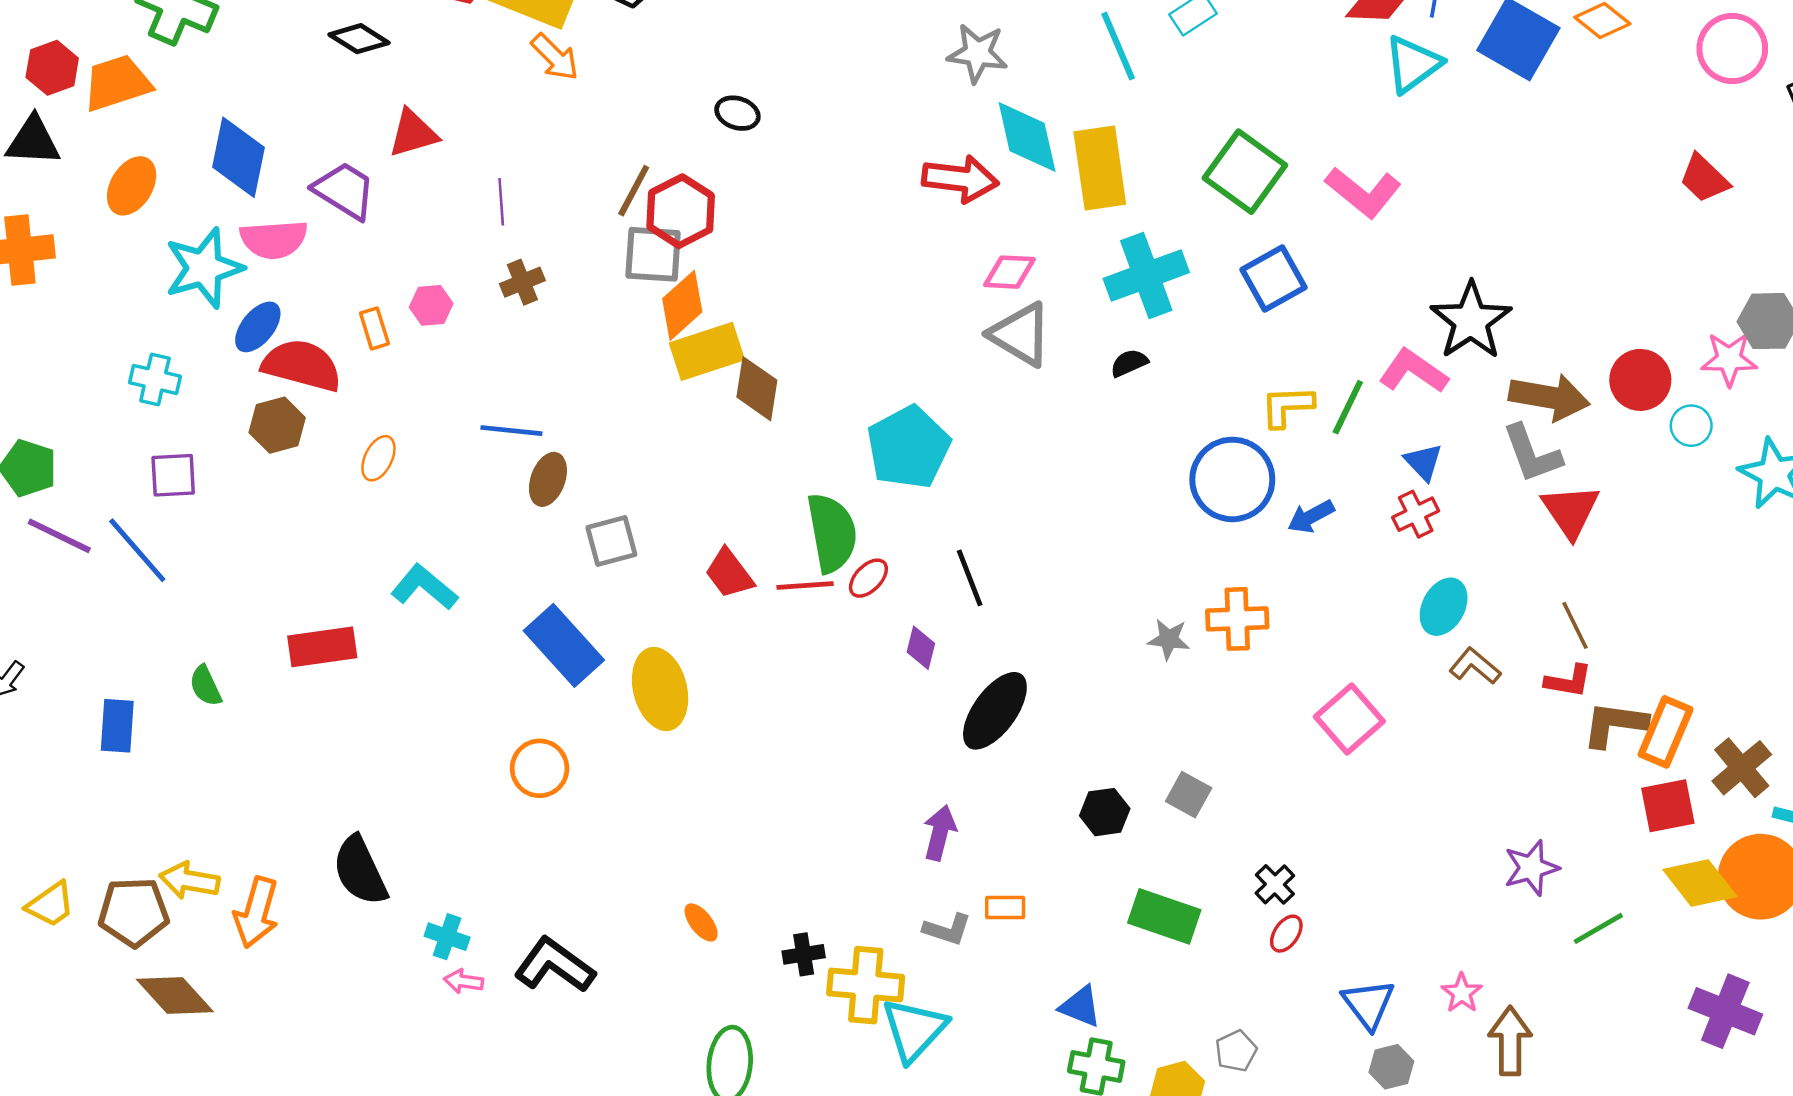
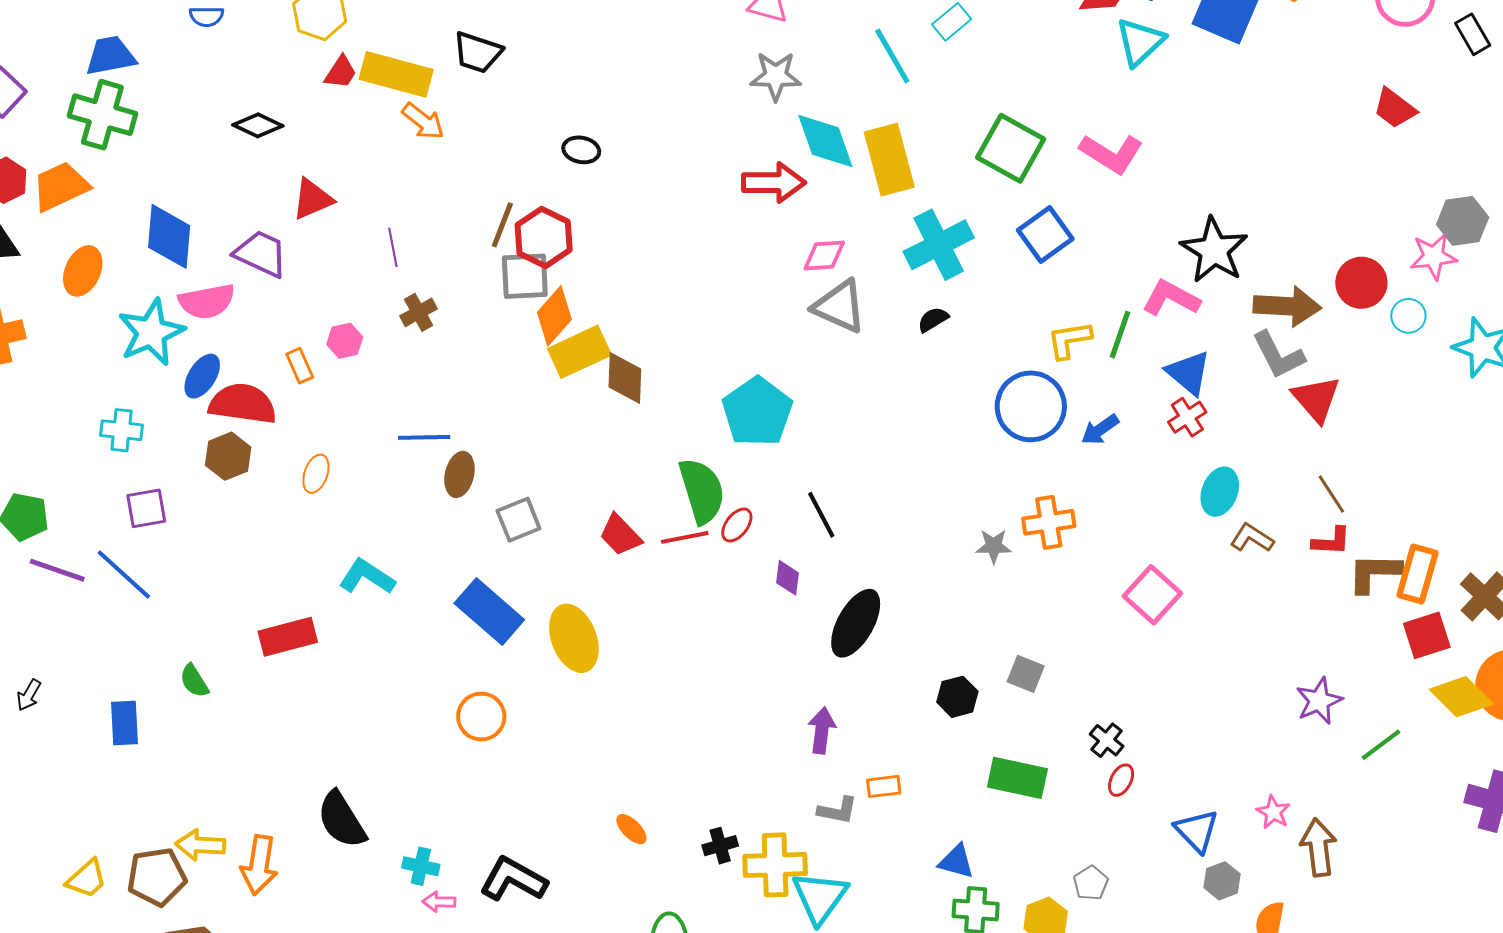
blue triangle: (1423, 462) -> (1188, 373), size x1.4

